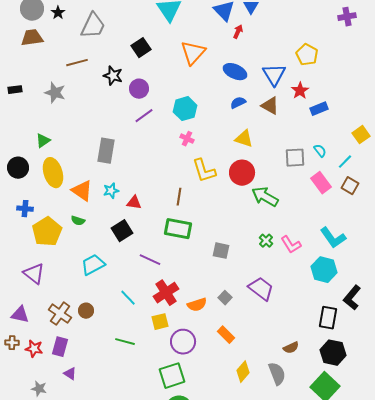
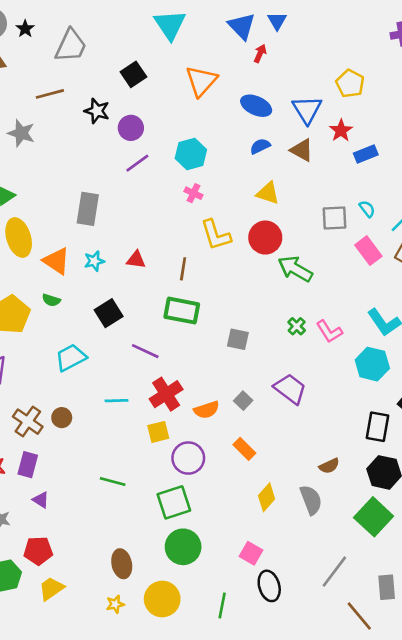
red triangle: (134, 203) -> (136, 260), moved
cyan line: (128, 298) -> (117, 401), turned -48
green line: (125, 342) -> (113, 482), moved

